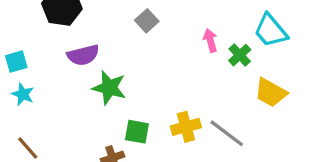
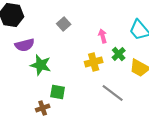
green cross: (240, 55) -> (119, 54), moved
yellow cross: (186, 127) -> (94, 62), moved

